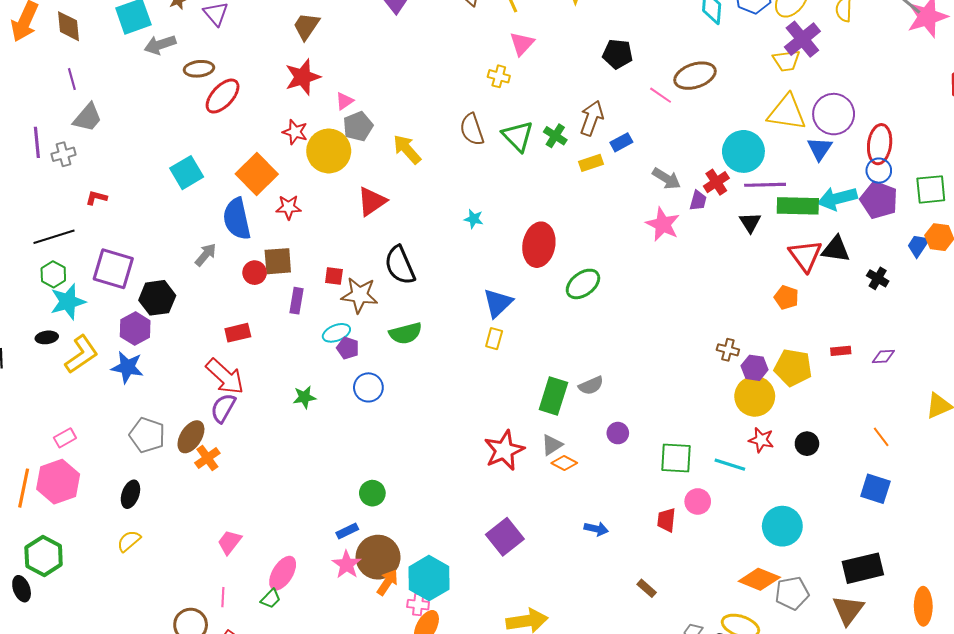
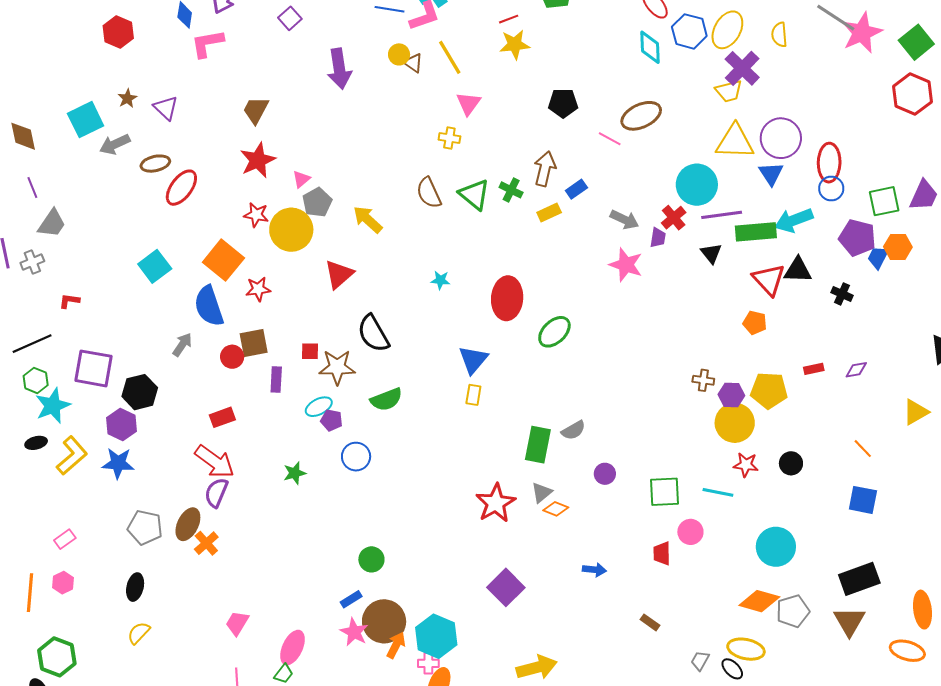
purple pentagon: (879, 200) -> (857, 238), moved
pink hexagon: (58, 482) -> (63, 583), size x0.5

